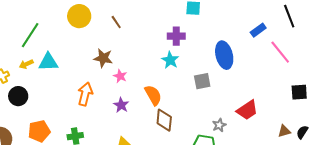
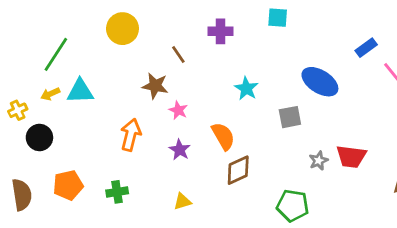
brown line: (116, 22) -> (178, 54), moved
purple cross: (176, 36) -> (221, 31), moved
blue ellipse: (224, 55) -> (320, 82), turned -44
red trapezoid: (247, 110) -> (351, 157), turned 40
brown diamond: (164, 120) -> (238, 170), turned 60
gray star: (219, 125) -> (319, 161), moved

